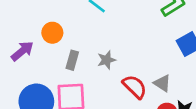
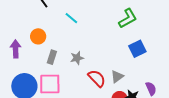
purple arrow: (22, 51) -> (16, 49), turned -54
gray triangle: (162, 83) -> (117, 77), turned 48

